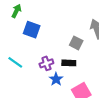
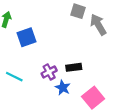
blue square: (32, 30) -> (26, 37), turned -30
gray square: (76, 43) -> (78, 11), moved

